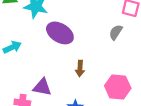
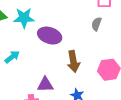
brown arrow: (80, 68) -> (73, 61), size x1.5

